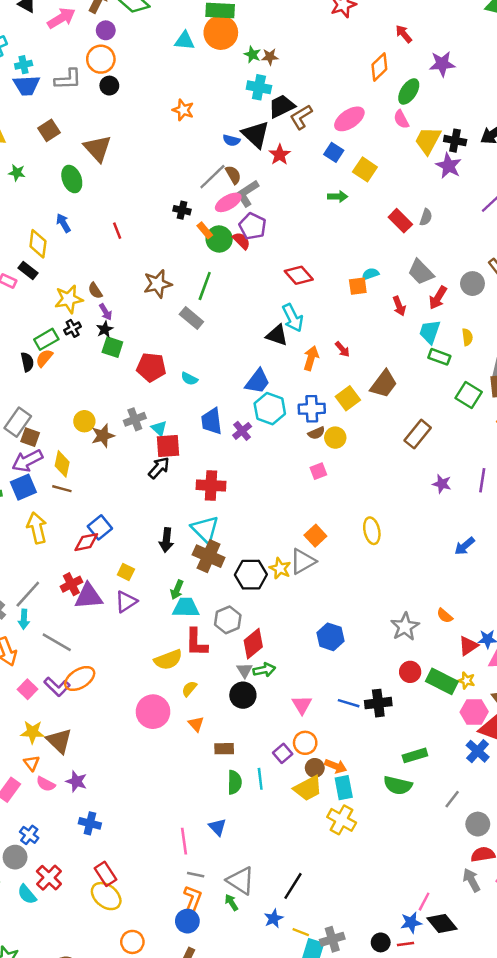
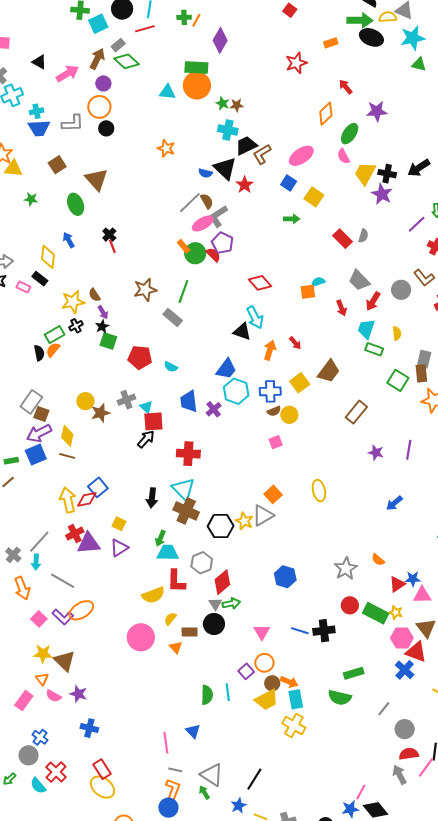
black cross: (182, 210) -> (109, 235), moved, turned 32
yellow arrow: (37, 528) -> (68, 500), moved
brown rectangle: (224, 749) -> (190, 632), moved

